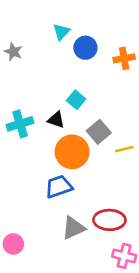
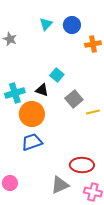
blue circle: (85, 48) -> (72, 25), moved
orange circle: (72, 152) -> (32, 114), moved
blue trapezoid: (59, 187) -> (32, 142), moved
gray triangle: (73, 228) -> (60, 185), moved

